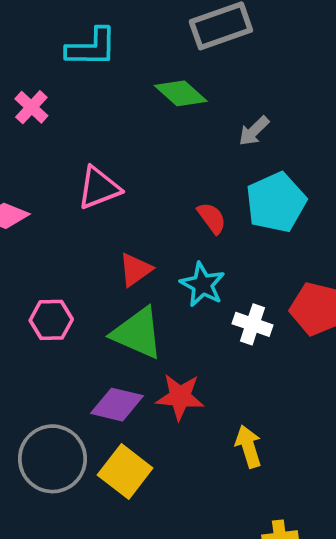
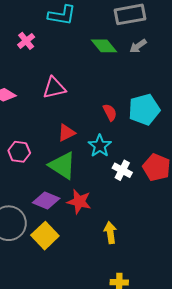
gray arrow: (254, 131) -> (138, 46), moved

